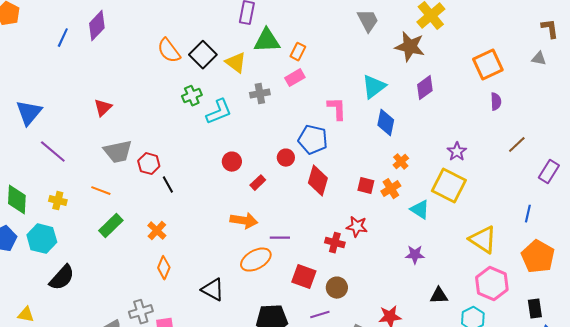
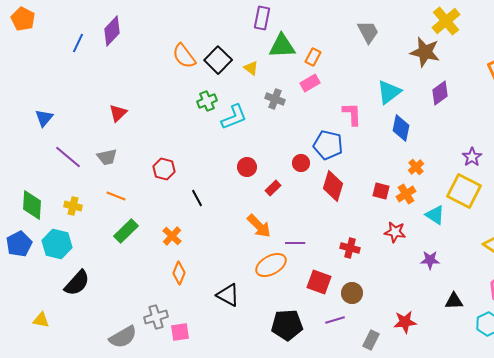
gray trapezoid: (368, 21) -> (368, 32), moved
yellow triangle: (236, 63) -> (251, 68), size x0.7
gray cross: (260, 94) -> (275, 99), turned 30
blue triangle: (29, 113) -> (44, 118), size x0.7
gray trapezoid: (118, 152) -> (107, 157), moved, size x0.7
black line: (168, 185) -> (197, 198), moved
orange arrow: (244, 221) -> (259, 226), turned 36
red star: (357, 227) -> (395, 232), moved

